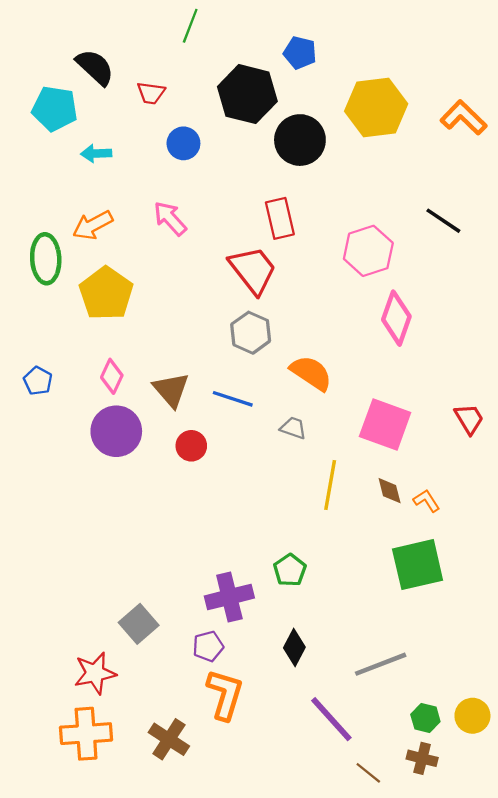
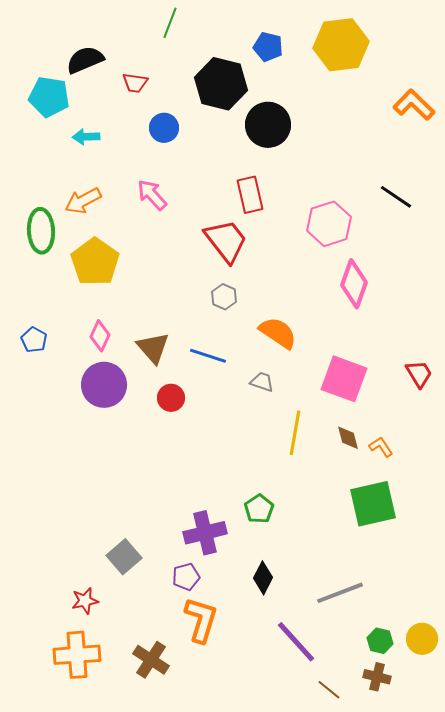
black semicircle: (95, 67) -> (85, 60), turned -66
yellow hexagon: (376, 108) -> (341, 45), moved
gray hexagon: (251, 333) -> (224, 297), size x0.7
red star: (95, 673) -> (85, 601), size x0.7

